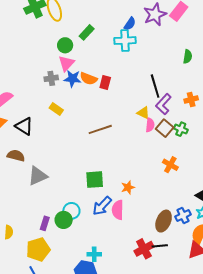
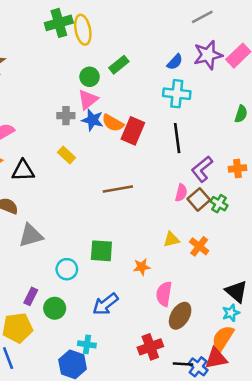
cyan cross: (125, 41) -> (177, 94), moved
red rectangle: (105, 82) -> (133, 131), size x1.5
black line: (155, 86) -> (177, 138), moved
yellow triangle: (143, 113) -> (171, 239), moved, turned -48
black triangle: (24, 126) -> (23, 171), turned -42
blue arrow: (102, 206) -> (105, 304), moved
pink semicircle: (118, 210) -> (164, 294), moved
cyan circle: (71, 211) -> (67, 269), moved
blue cross: (183, 216) -> (198, 367), moved, turned -35
green circle: (64, 220) -> (55, 308), moved
black line: (160, 246) -> (183, 364), moved

